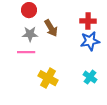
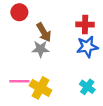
gray star: (30, 34) -> (41, 49), moved
pink line: (26, 52) -> (19, 81), moved

